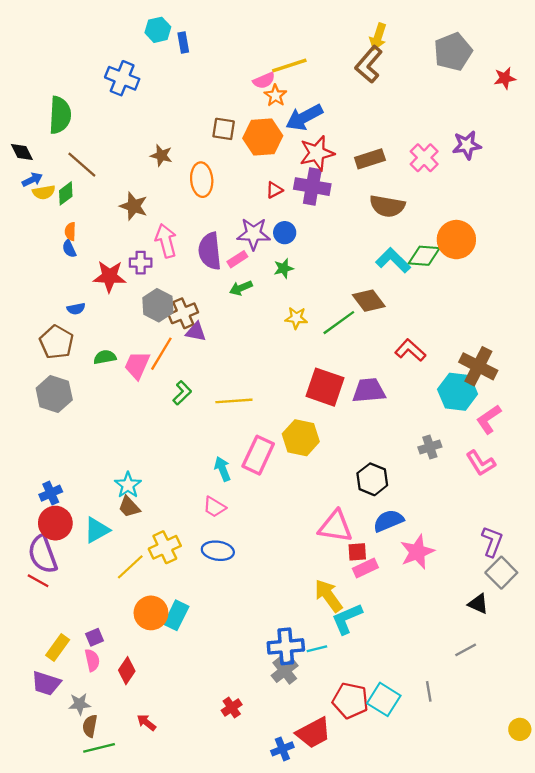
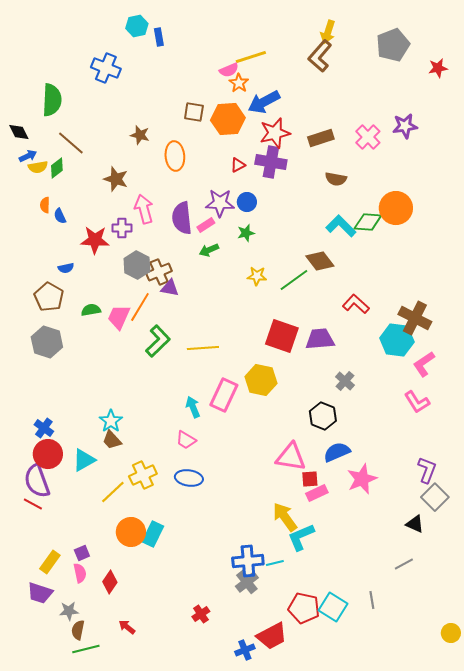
brown semicircle: (387, 206) -> (336, 179), size x0.7
orange semicircle: (70, 231) -> (45, 205), moved
green L-shape: (182, 393) -> (158, 341), size x1.5
gray cross: (430, 447) -> (345, 381), moved, turned -30
blue cross: (51, 493) -> (44, 428), turned -30

